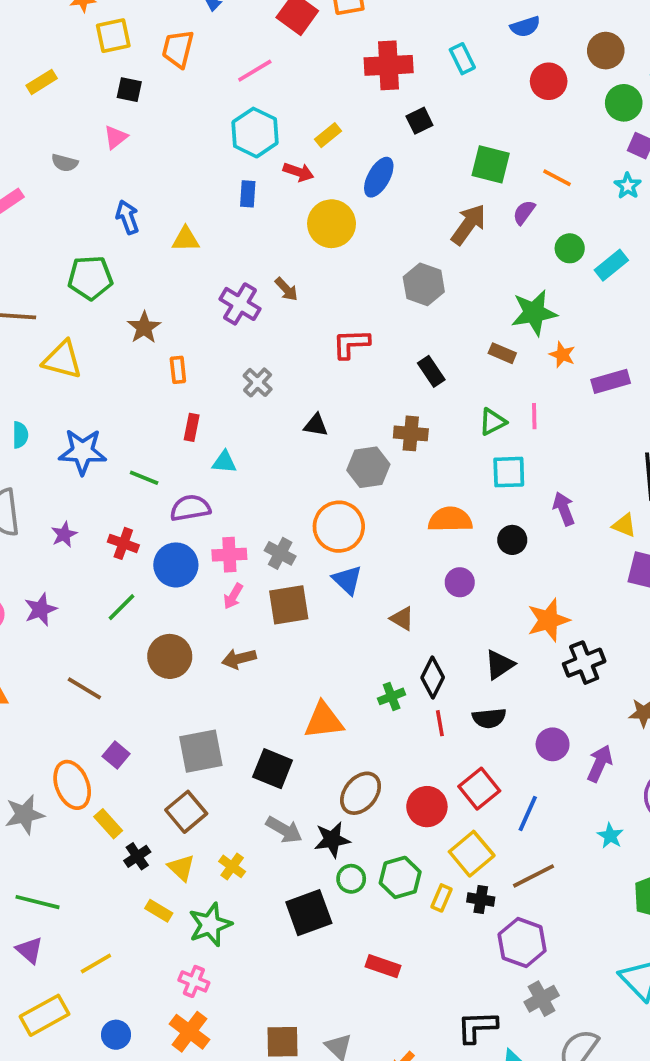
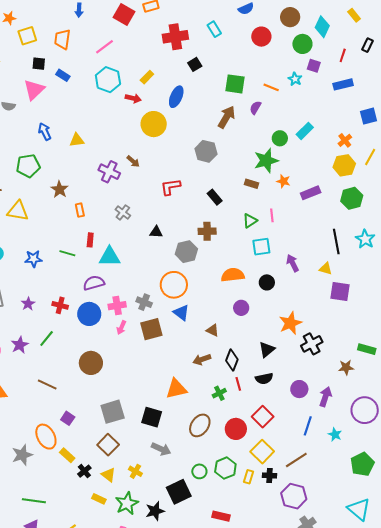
pink triangle: (116, 137) -> (34, 90), size x1.6
cyan star: (628, 186) -> (295, 79), moved
blue rectangle: (248, 194) -> (63, 75), moved, turned -56
green circle: (570, 248) -> (280, 138), moved
blue star: (83, 452) -> (33, 259), size x0.7
cyan triangle: (224, 462) -> (109, 257), size x1.6
green line: (144, 478) -> (67, 253), moved
green line: (121, 607) -> (47, 339), moved
brown arrow: (239, 659) -> (202, 359), moved
green cross: (392, 696) -> (219, 393), moved
blue line: (528, 814) -> (308, 426), moved
black star: (332, 840) -> (155, 511), moved

